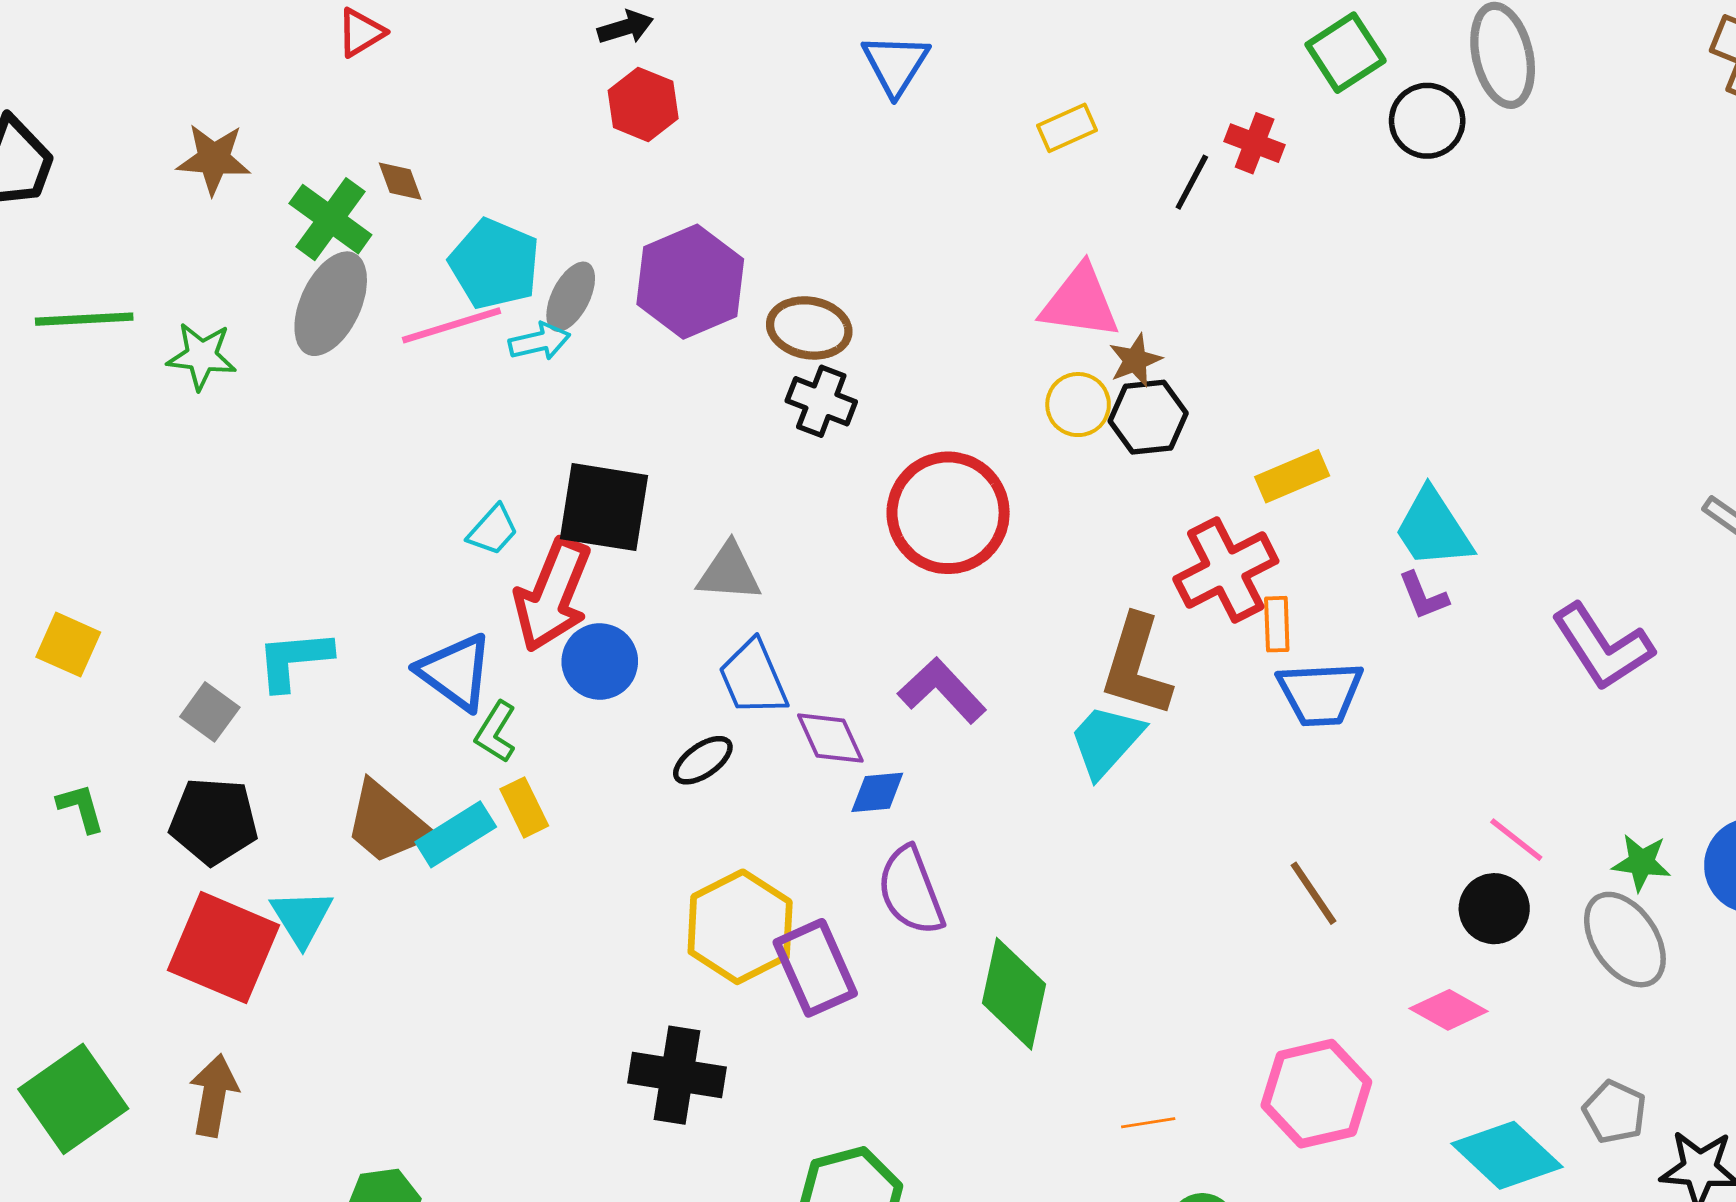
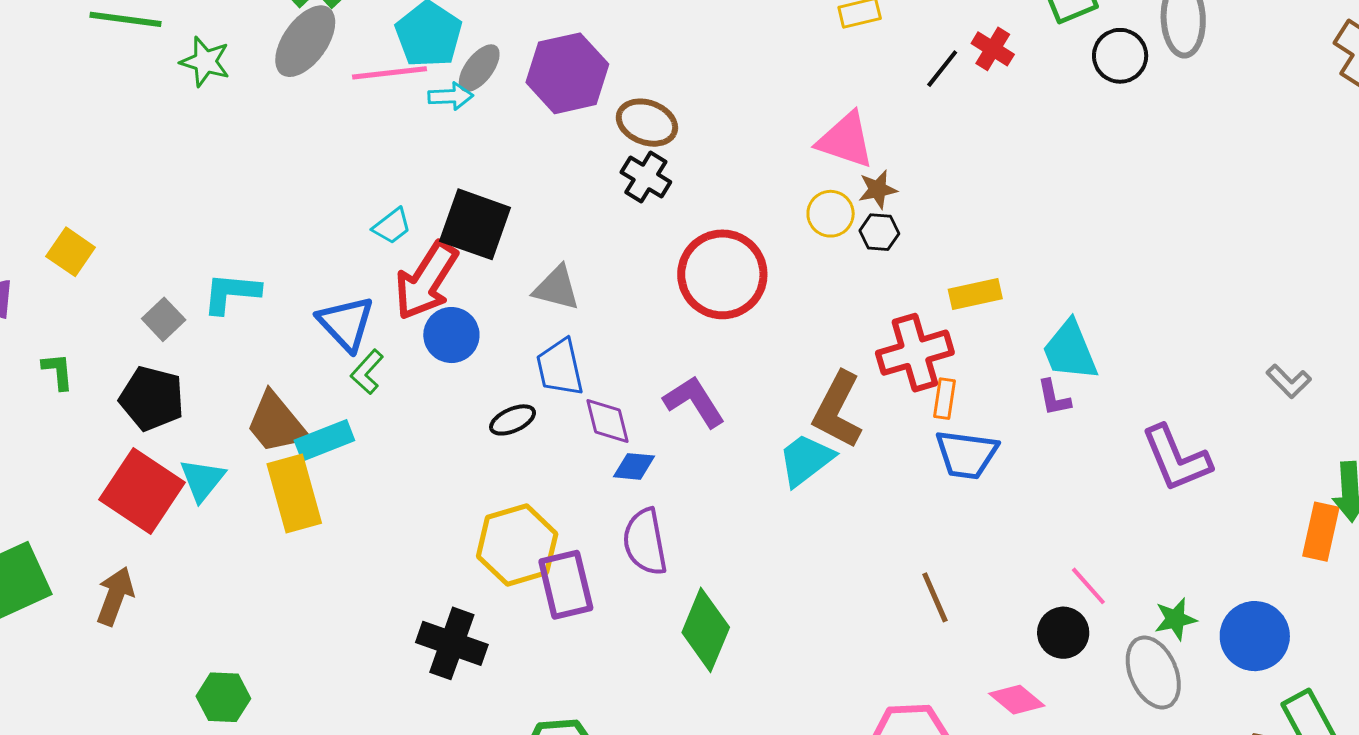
black hexagon: (1148, 417) -> (879, 232), size x0.7
yellow rectangle: (524, 807) -> (294, 494), moved, size x1.8
green star: (1641, 863) -> (1175, 619), turned -30

